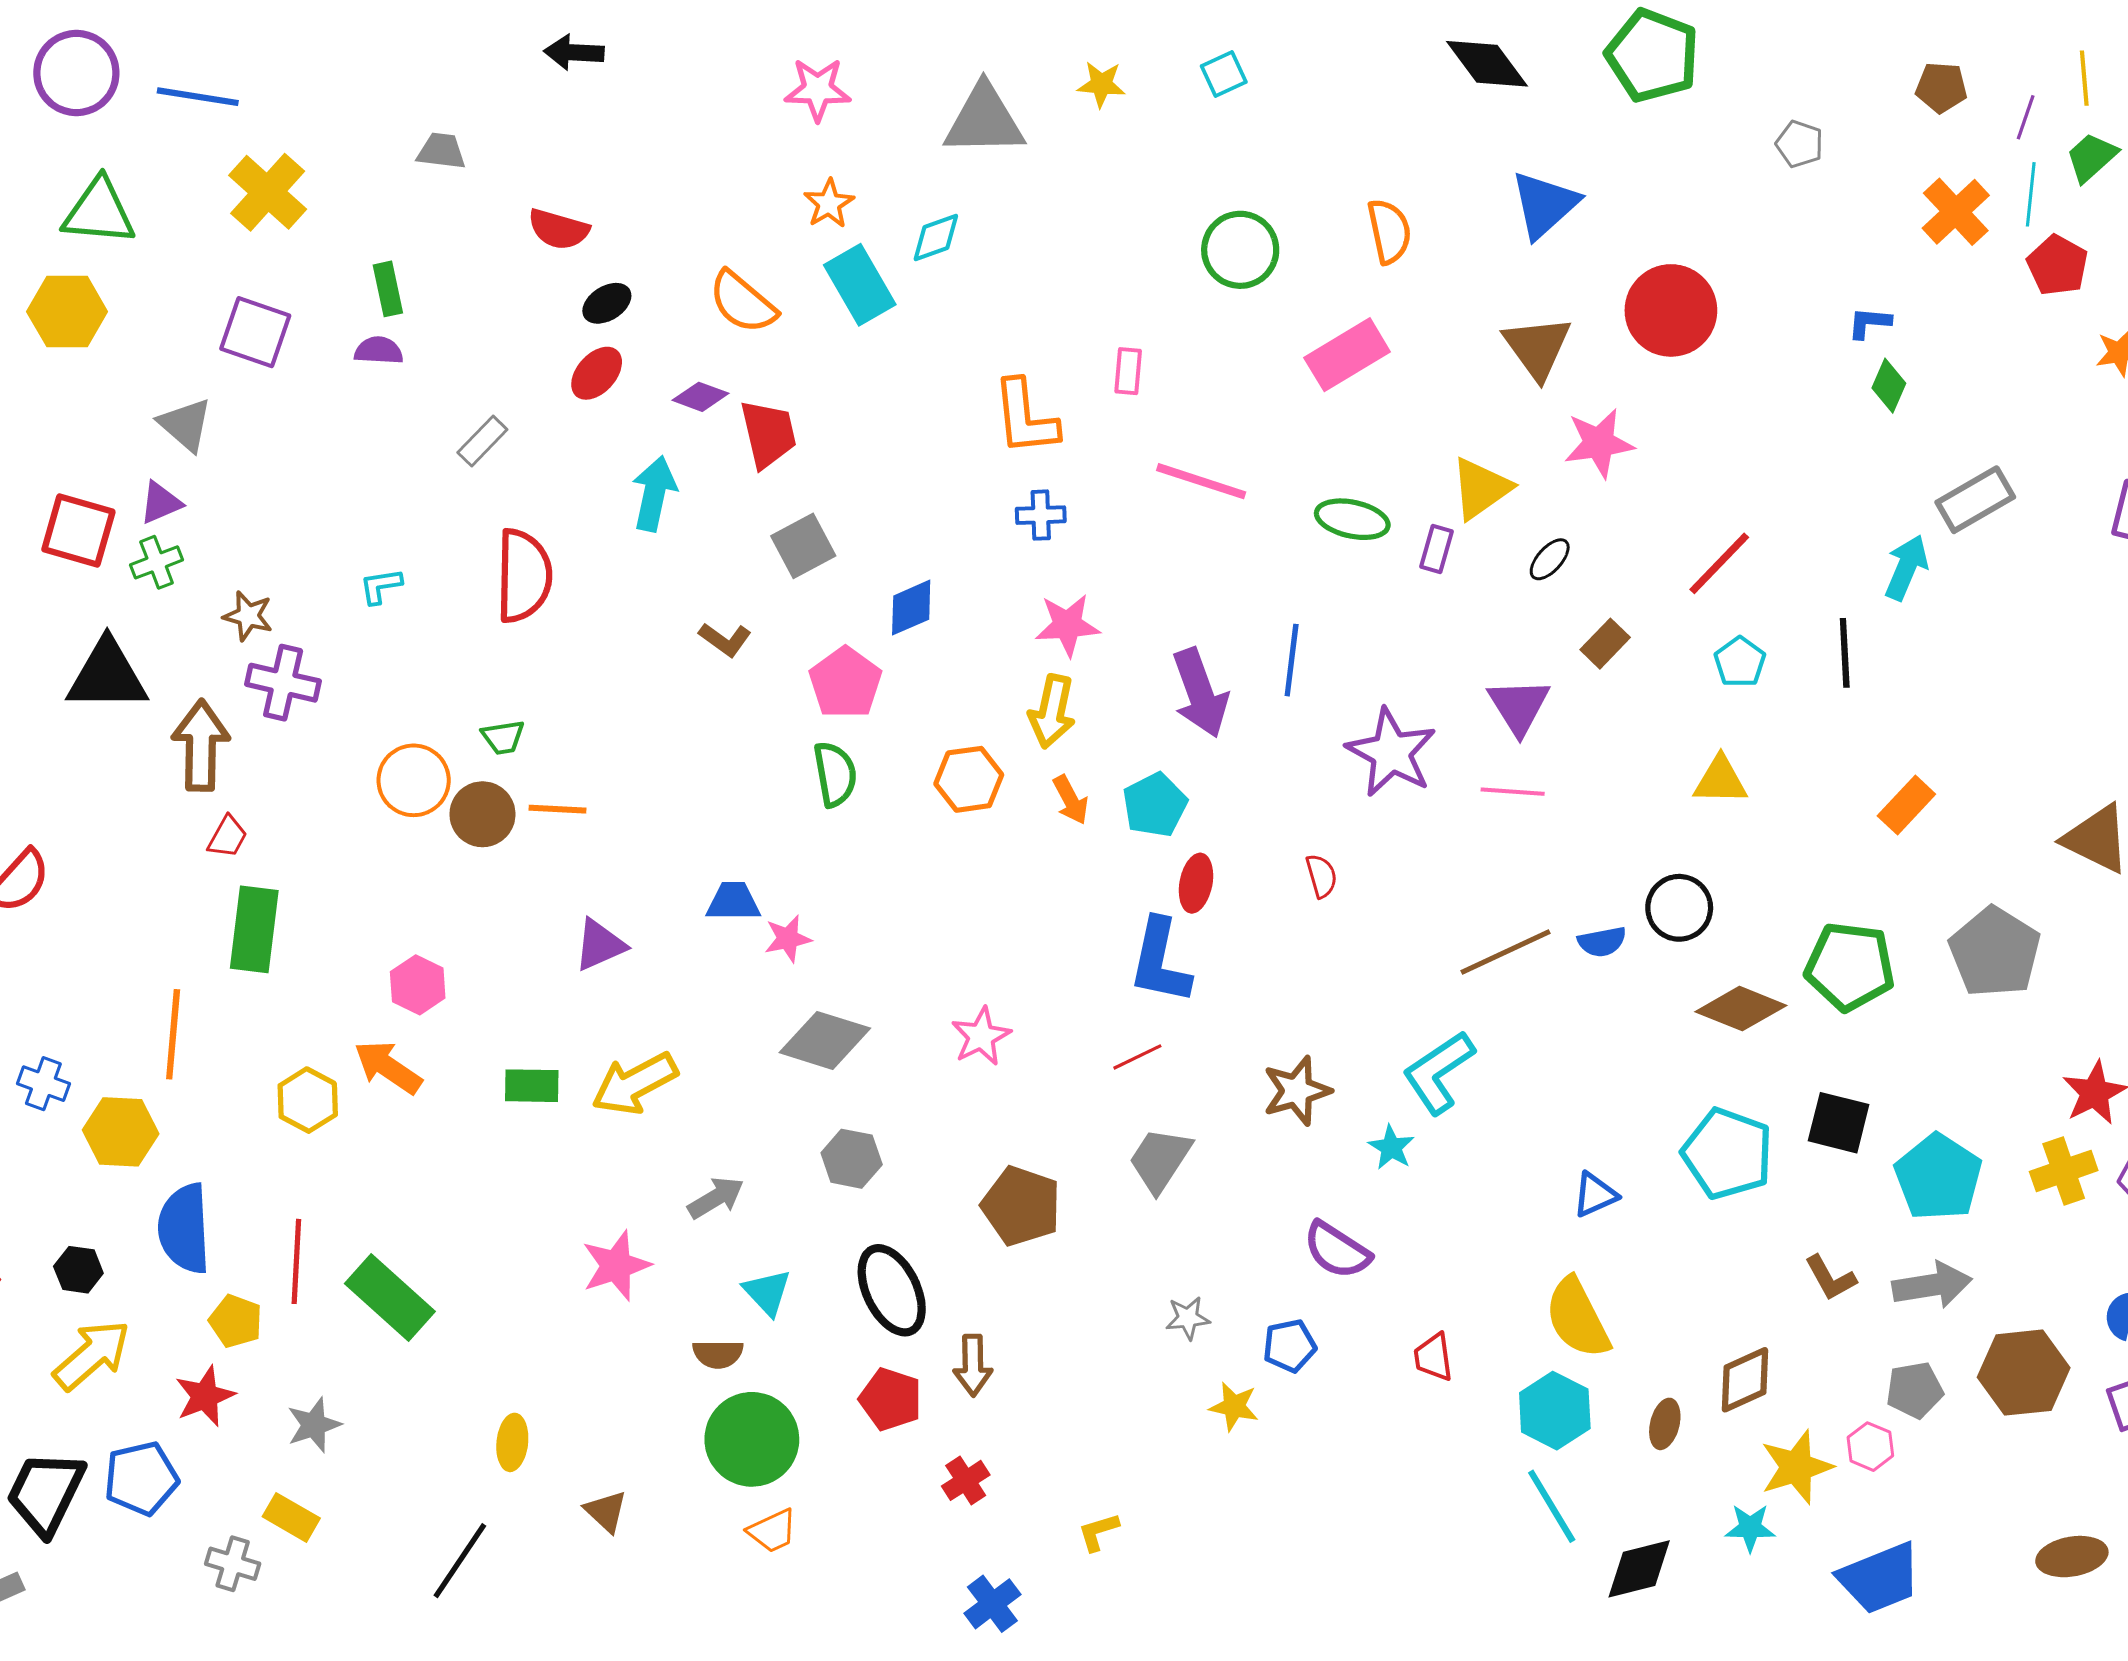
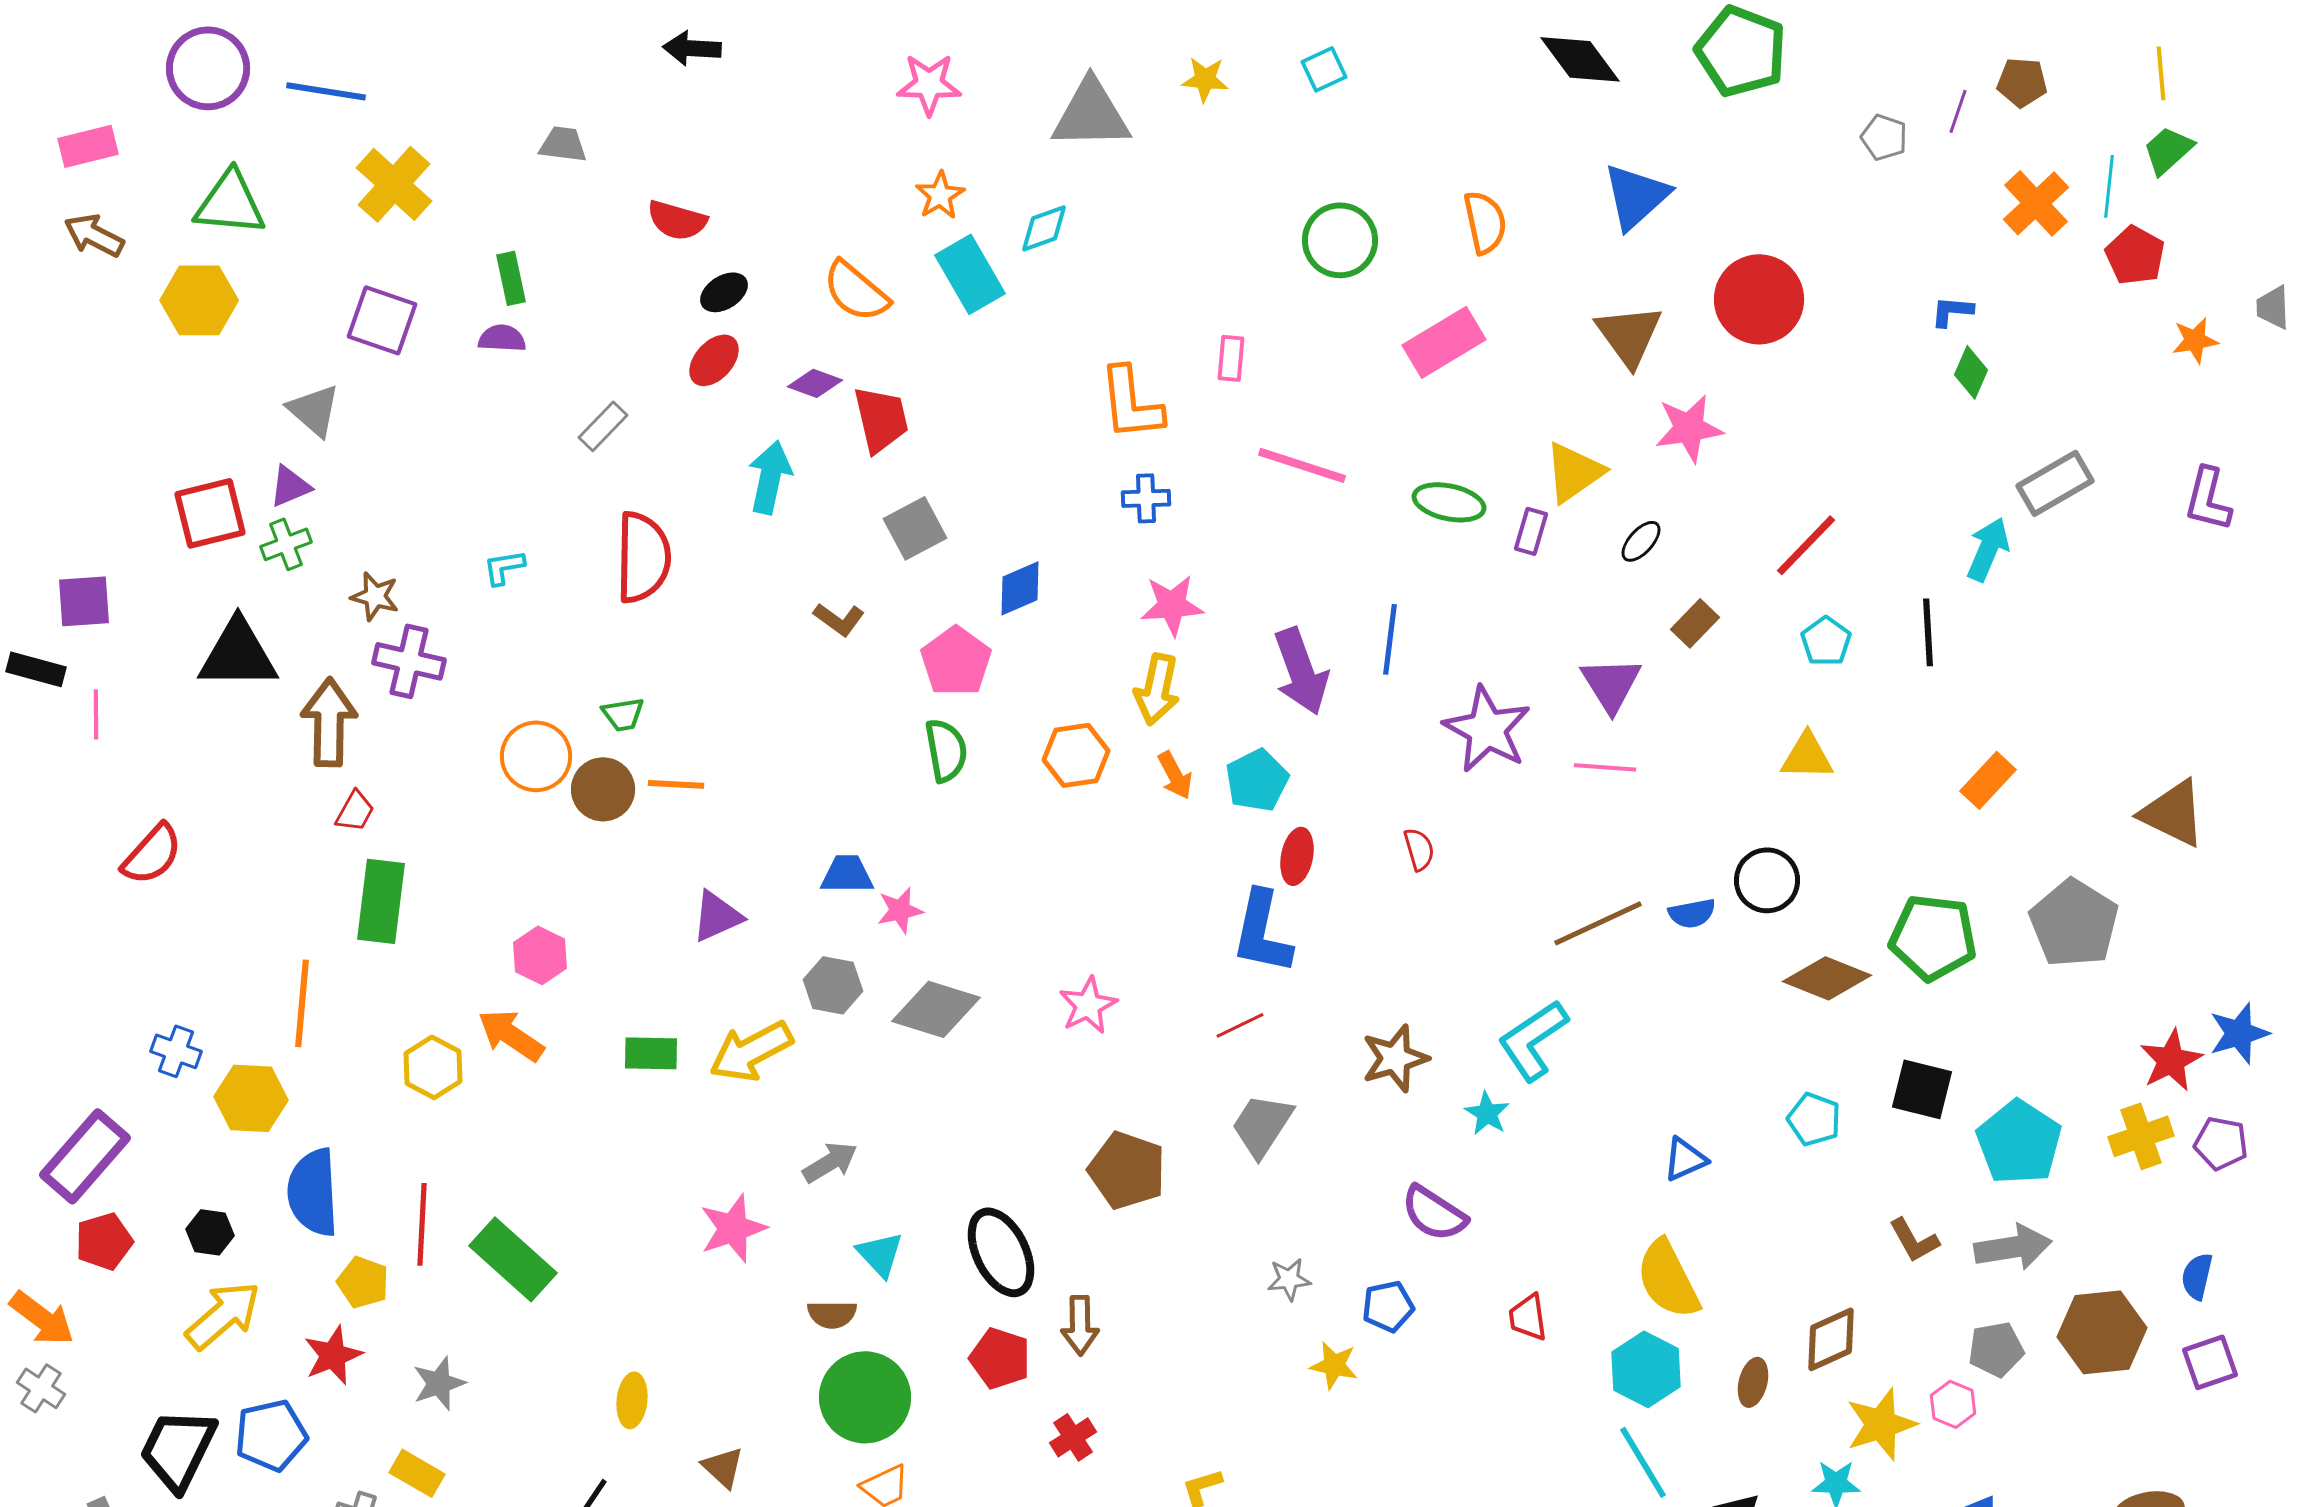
purple line: (2026, 117) -> (1958, 111), moved
red square: (78, 531) -> (210, 513), turned -30
cyan pentagon: (1728, 1154) -> (1814, 1119), size x0.6
gray hexagon: (852, 1159) -> (833, 985), moved

